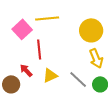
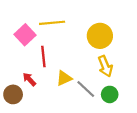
yellow triangle: (50, 75) -> (64, 78), moved

